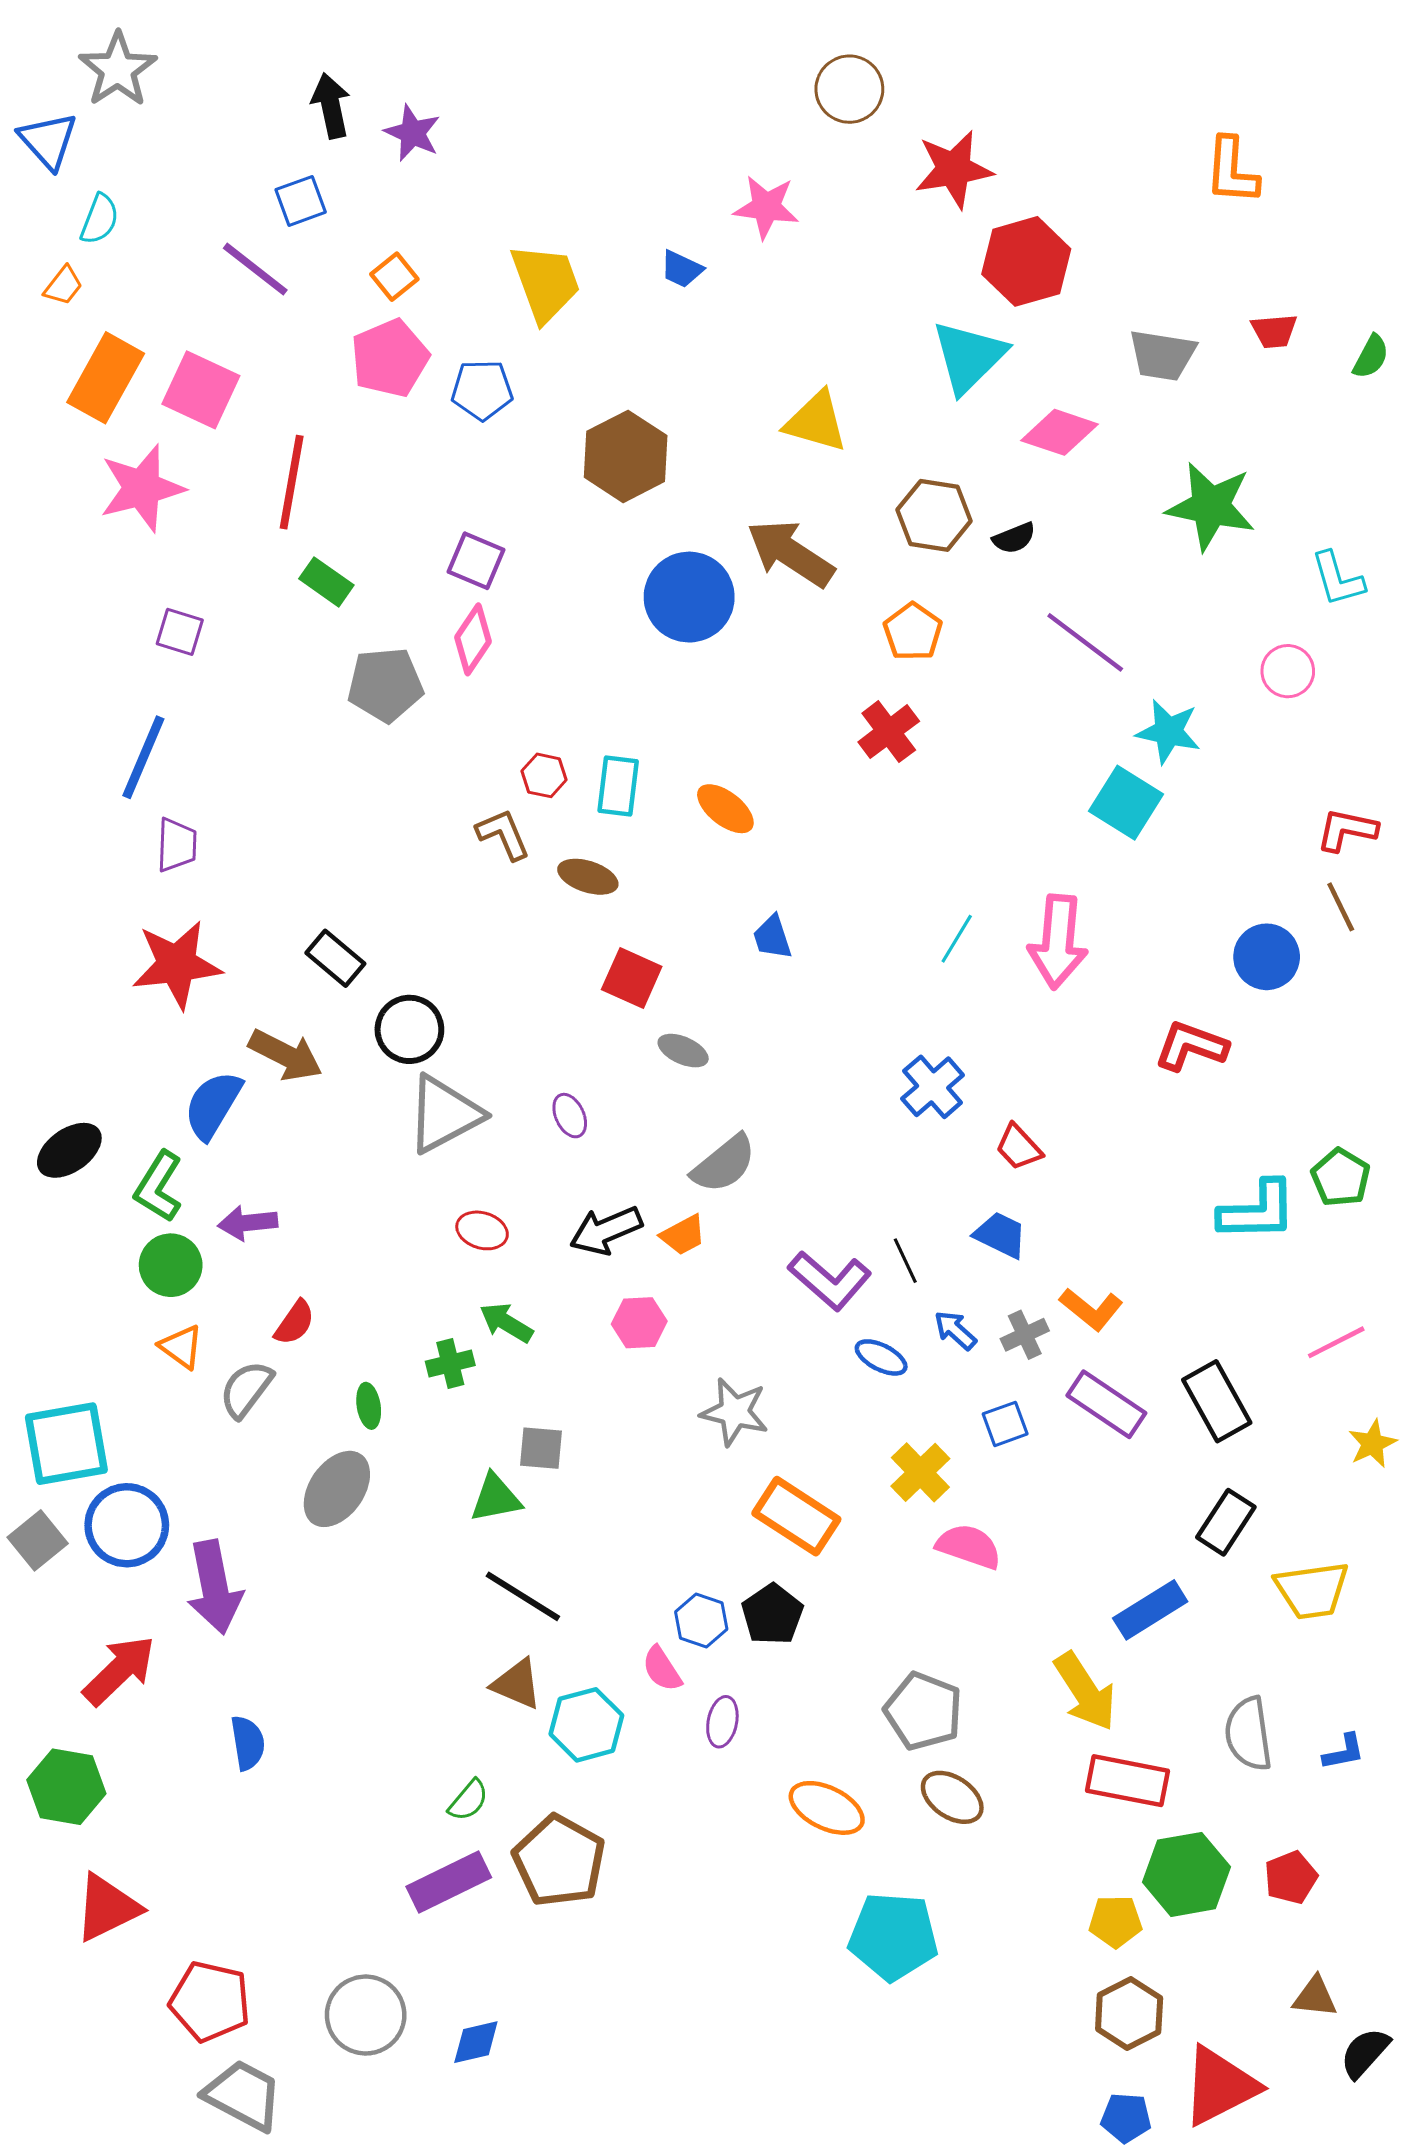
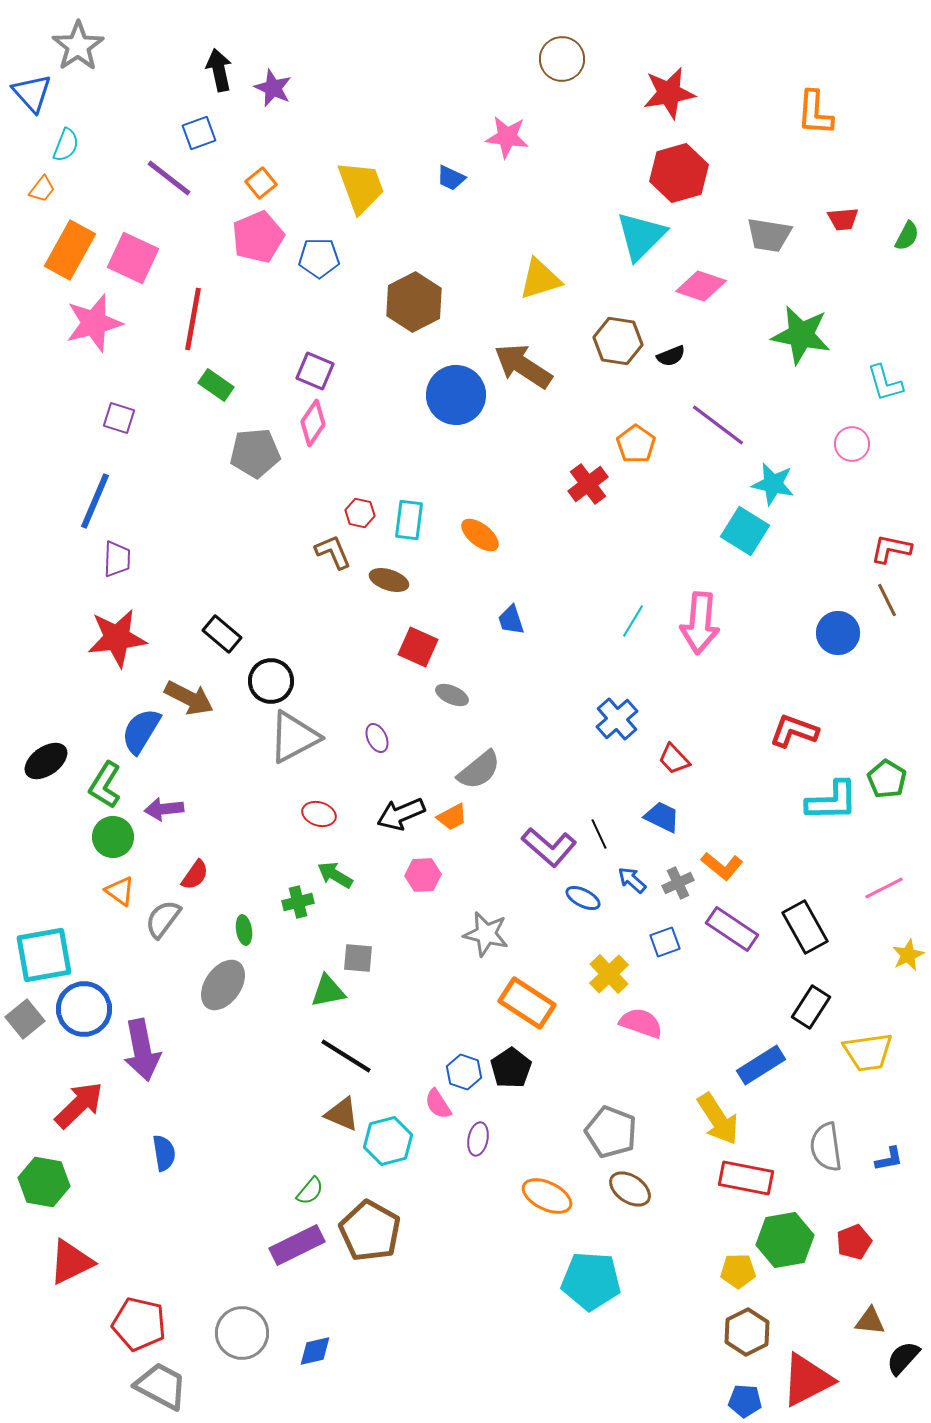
red star: (954, 169) -> (669, 93), moved
yellow triangle: (816, 422) -> (540, 279), turned -33
orange pentagon: (913, 632) -> (636, 444), moved
red L-shape: (1191, 1046) -> (794, 731), moved

